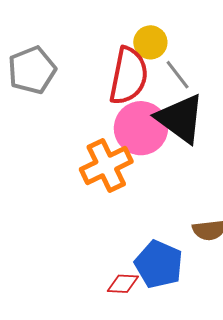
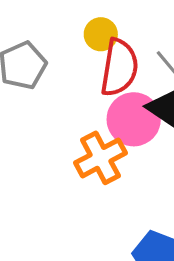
yellow circle: (150, 42) -> (101, 34), moved

